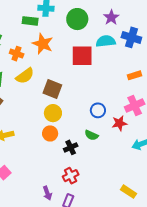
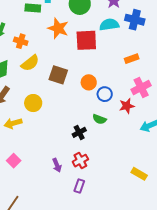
orange star: (43, 44) -> (58, 28), moved
orange rectangle: (134, 75) -> (132, 59), moved
yellow circle: (53, 113) -> (33, 103), moved
orange circle: (50, 133) -> (89, 82), moved
purple arrow: (47, 193) -> (57, 165), moved

